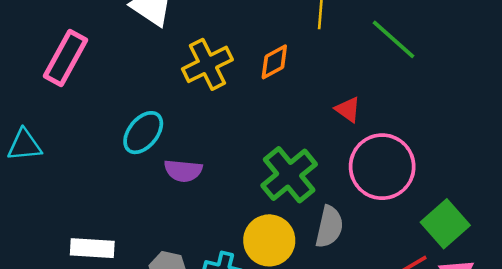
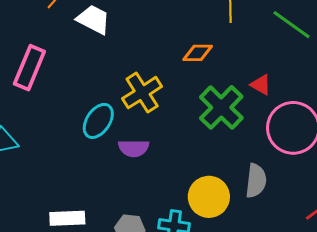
orange diamond: (274, 62) -> (198, 53), turned 36
yellow cross: (207, 64) -> (142, 93), moved
green cross: (289, 175) -> (221, 107), moved

